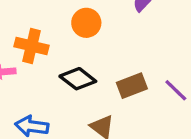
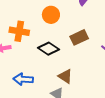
brown rectangle: (132, 86) -> (79, 37), moved

